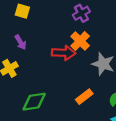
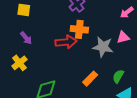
orange cross: (80, 41) -> (79, 29), turned -30

